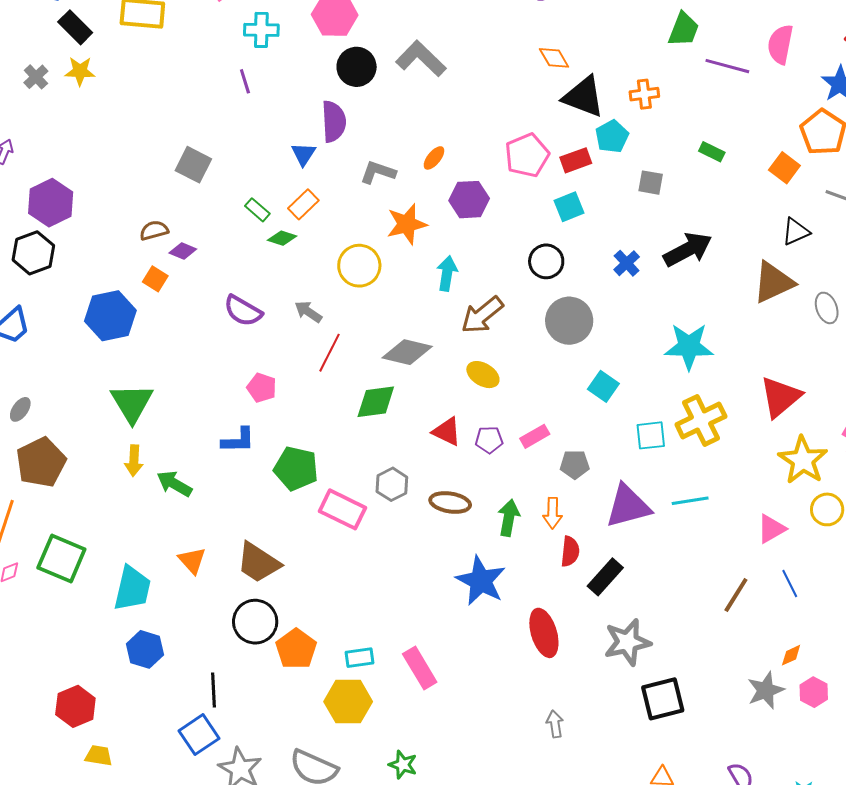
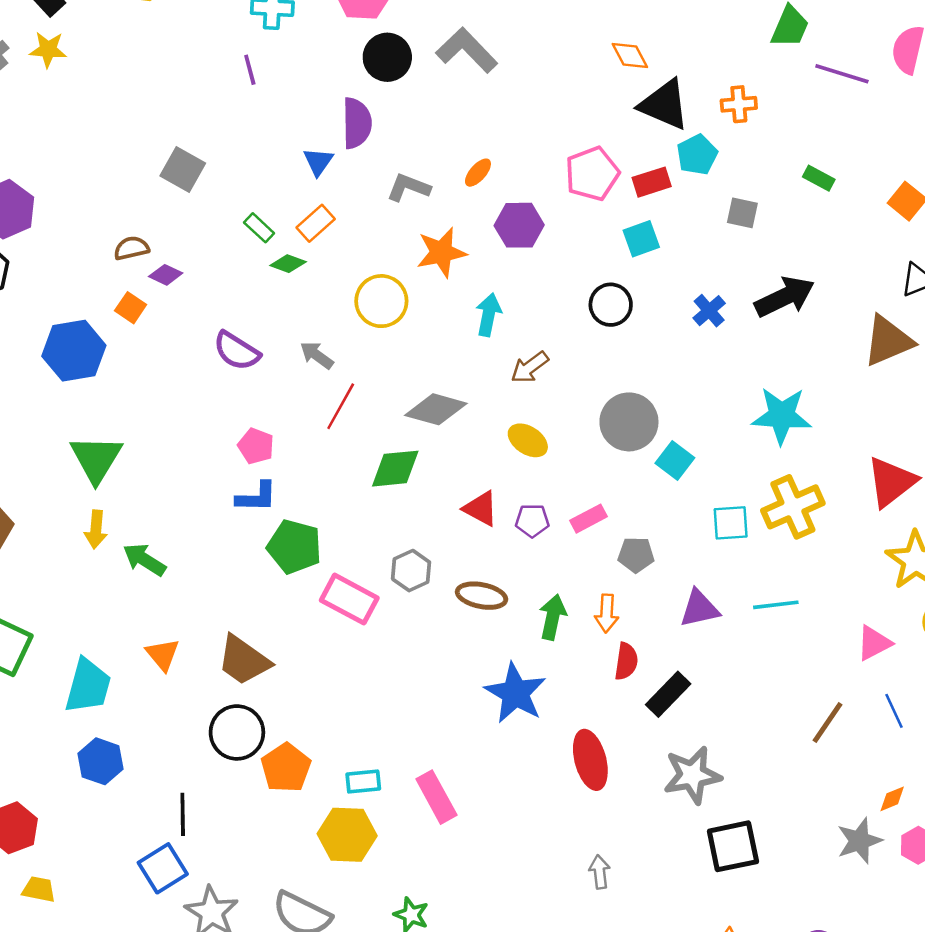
brown arrow: (482, 315) -> (530, 367), size x0.7
gray circle: (569, 321) -> (629, 422), moved
blue L-shape: (238, 440) -> (256, 497), moved
purple triangle: (628, 506) -> (699, 609), size x0.7

